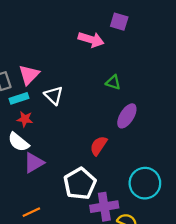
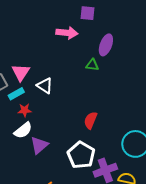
purple ellipse: (127, 116) -> (106, 45), moved
white semicircle: (19, 142) -> (23, 130), turned -66

